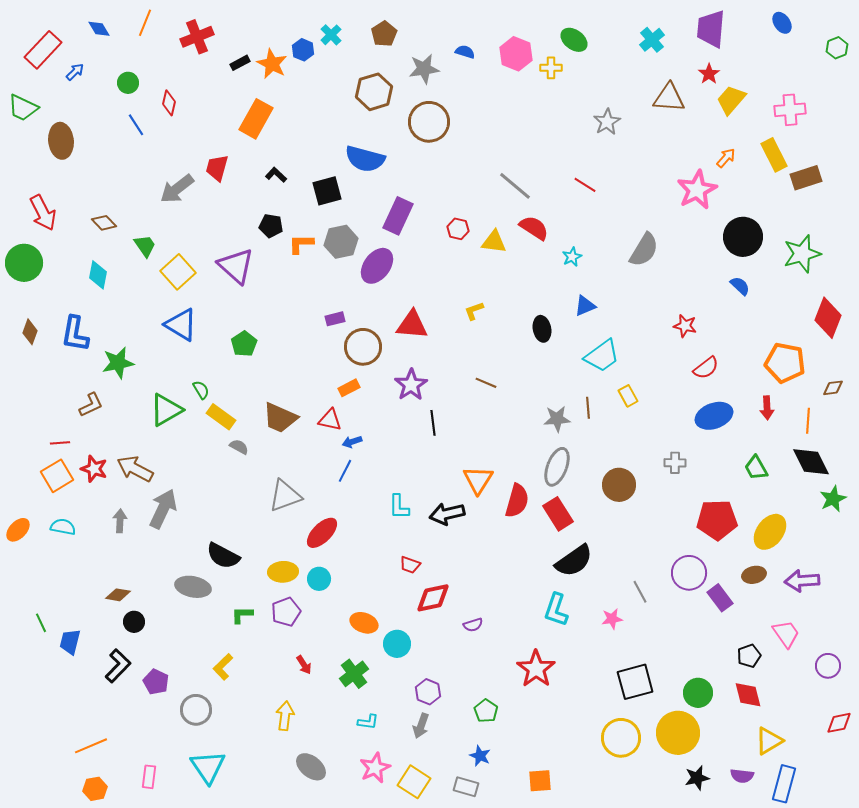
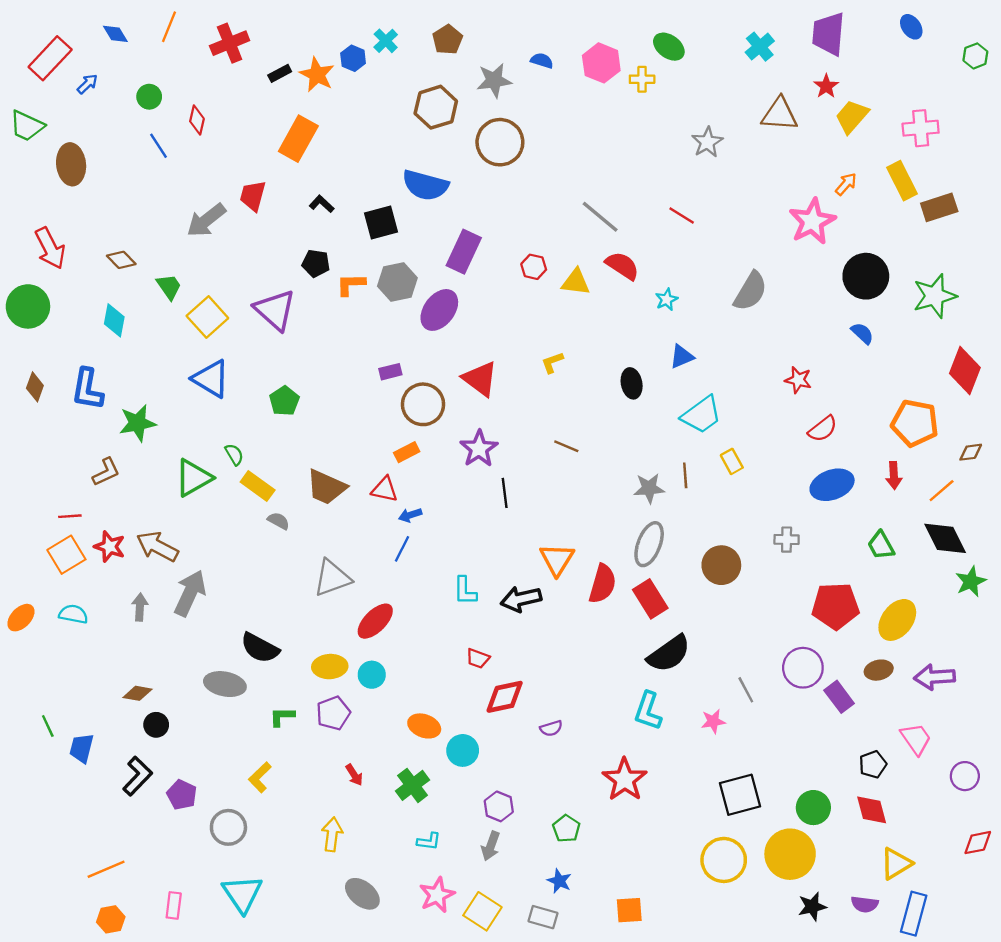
red triangle: (412, 325) -> (480, 379), turned 32
orange line: (808, 421) -> (942, 491), turned 45

